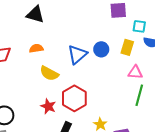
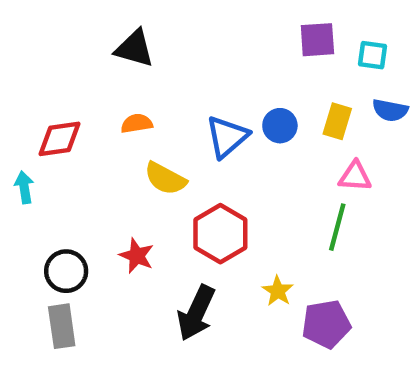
cyan square: (139, 26) -> (373, 55), moved
green line: (139, 95) -> (337, 227), moved
red star: (48, 106) -> (137, 256), moved

